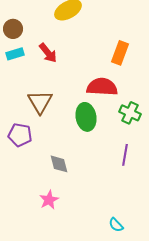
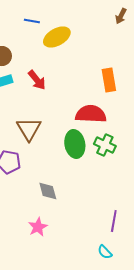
orange rectangle: (120, 53) -> (109, 80), turned -30
green cross: (130, 113) -> (105, 145), moved
purple line: (125, 155) -> (114, 221), moved

